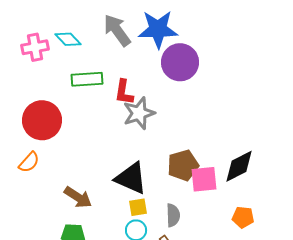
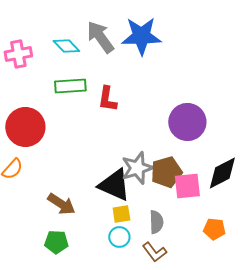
cyan diamond: (68, 39) -> (66, 46), moved
purple circle: (180, 62) -> (187, 122), moved
gray star: (139, 113) -> (137, 168), moved
orange pentagon: (243, 217) -> (214, 229), moved

